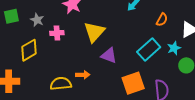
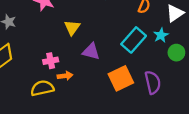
yellow triangle: (94, 32) -> (72, 28), size x0.7
pink cross: (57, 33) -> (51, 61), moved

